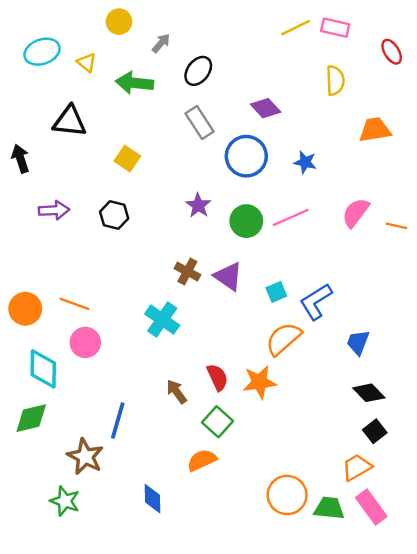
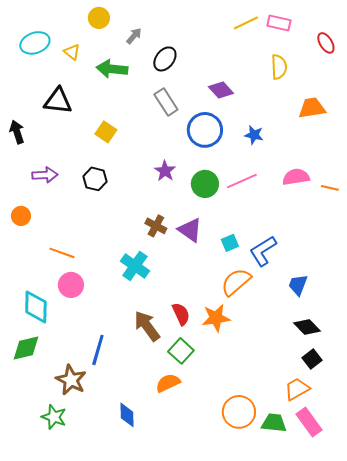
pink semicircle: (356, 213) -> (296, 177), turned 44
orange circle: (25, 309) -> (21, 216), moved, size x0.7
brown arrow: (177, 392) -> (147, 326), size x1.5

